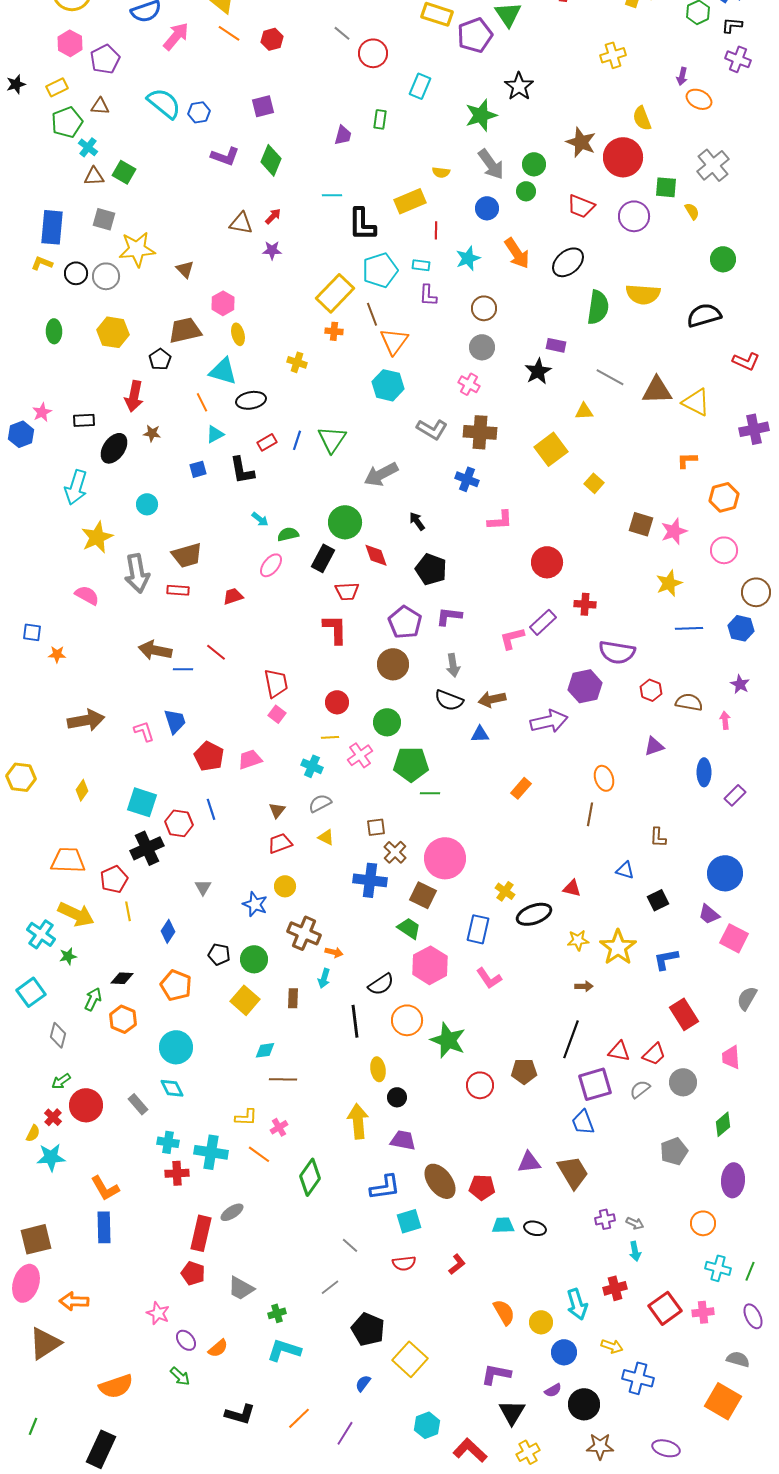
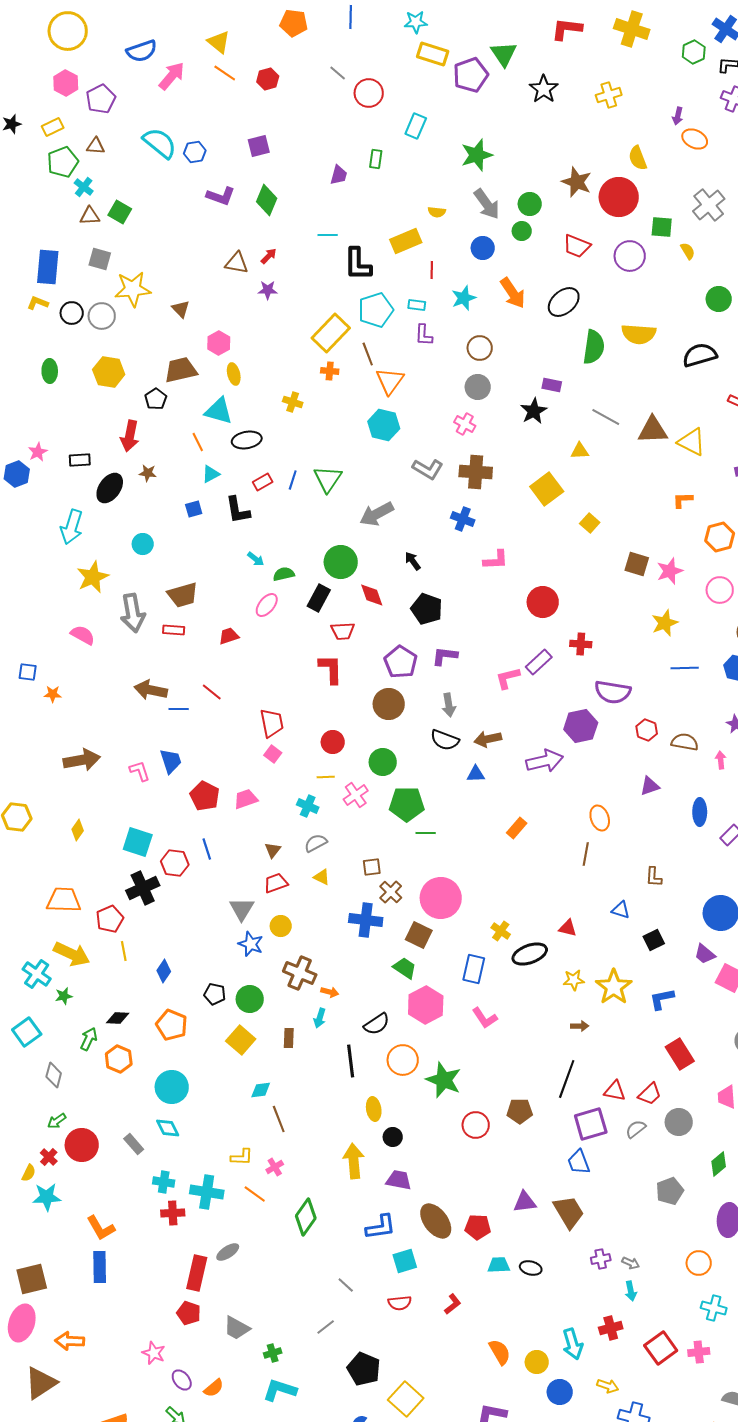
black star: (519, 86) -> (544, 89), moved
gray triangle: (203, 887) -> (242, 909), moved, size x1.5
brown line: (283, 1079) -> (279, 1119), turned 68

